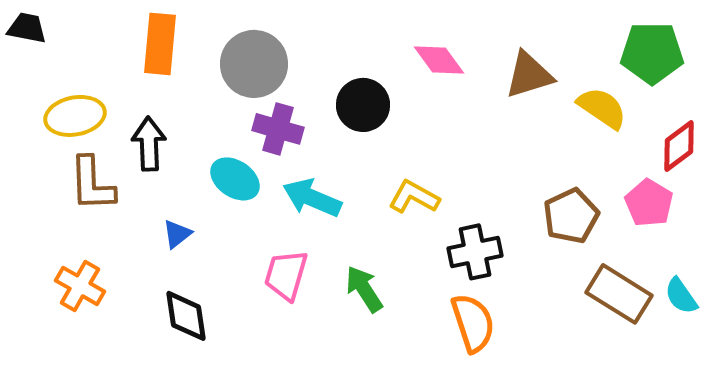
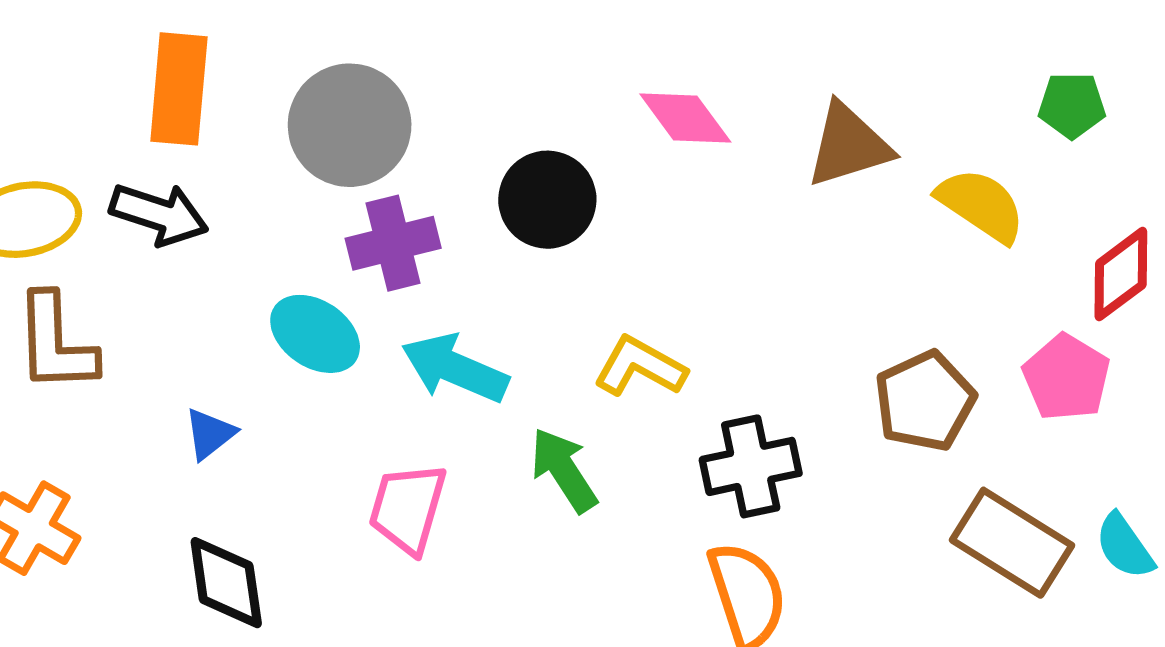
green pentagon: (652, 53) -> (1072, 105), size x0.6
purple cross: (278, 129) -> (393, 243), turned -30
black arrow: (149, 144) -> (159, 214), moved, turned 110
green arrow: (364, 289) -> (564, 470), moved

